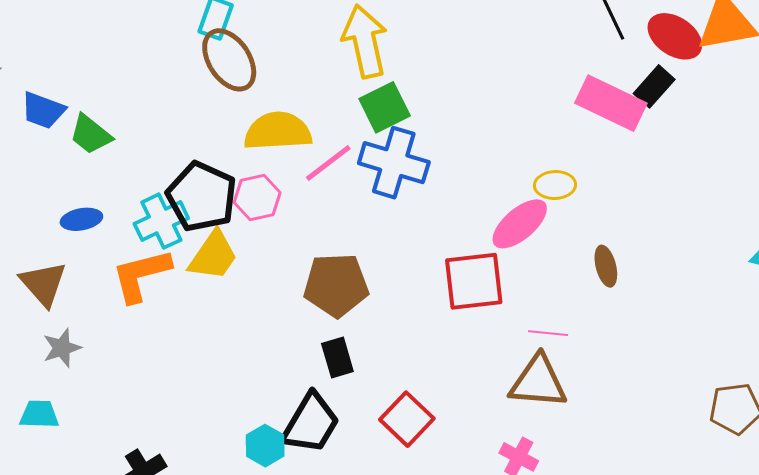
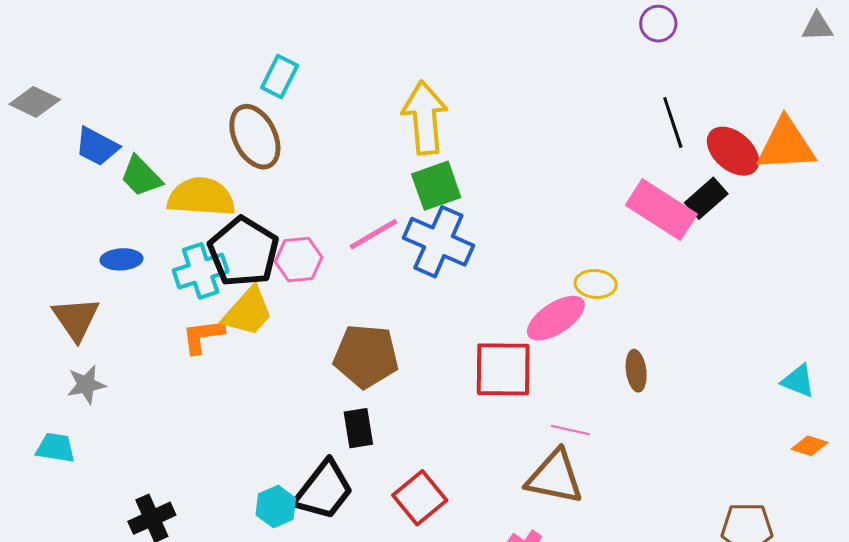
brown ellipse: (229, 60) -> (255, 137), moved
yellow semicircle: (278, 131) -> (201, 197), moved
orange L-shape: (141, 275) -> (203, 336), moved, size x0.7

